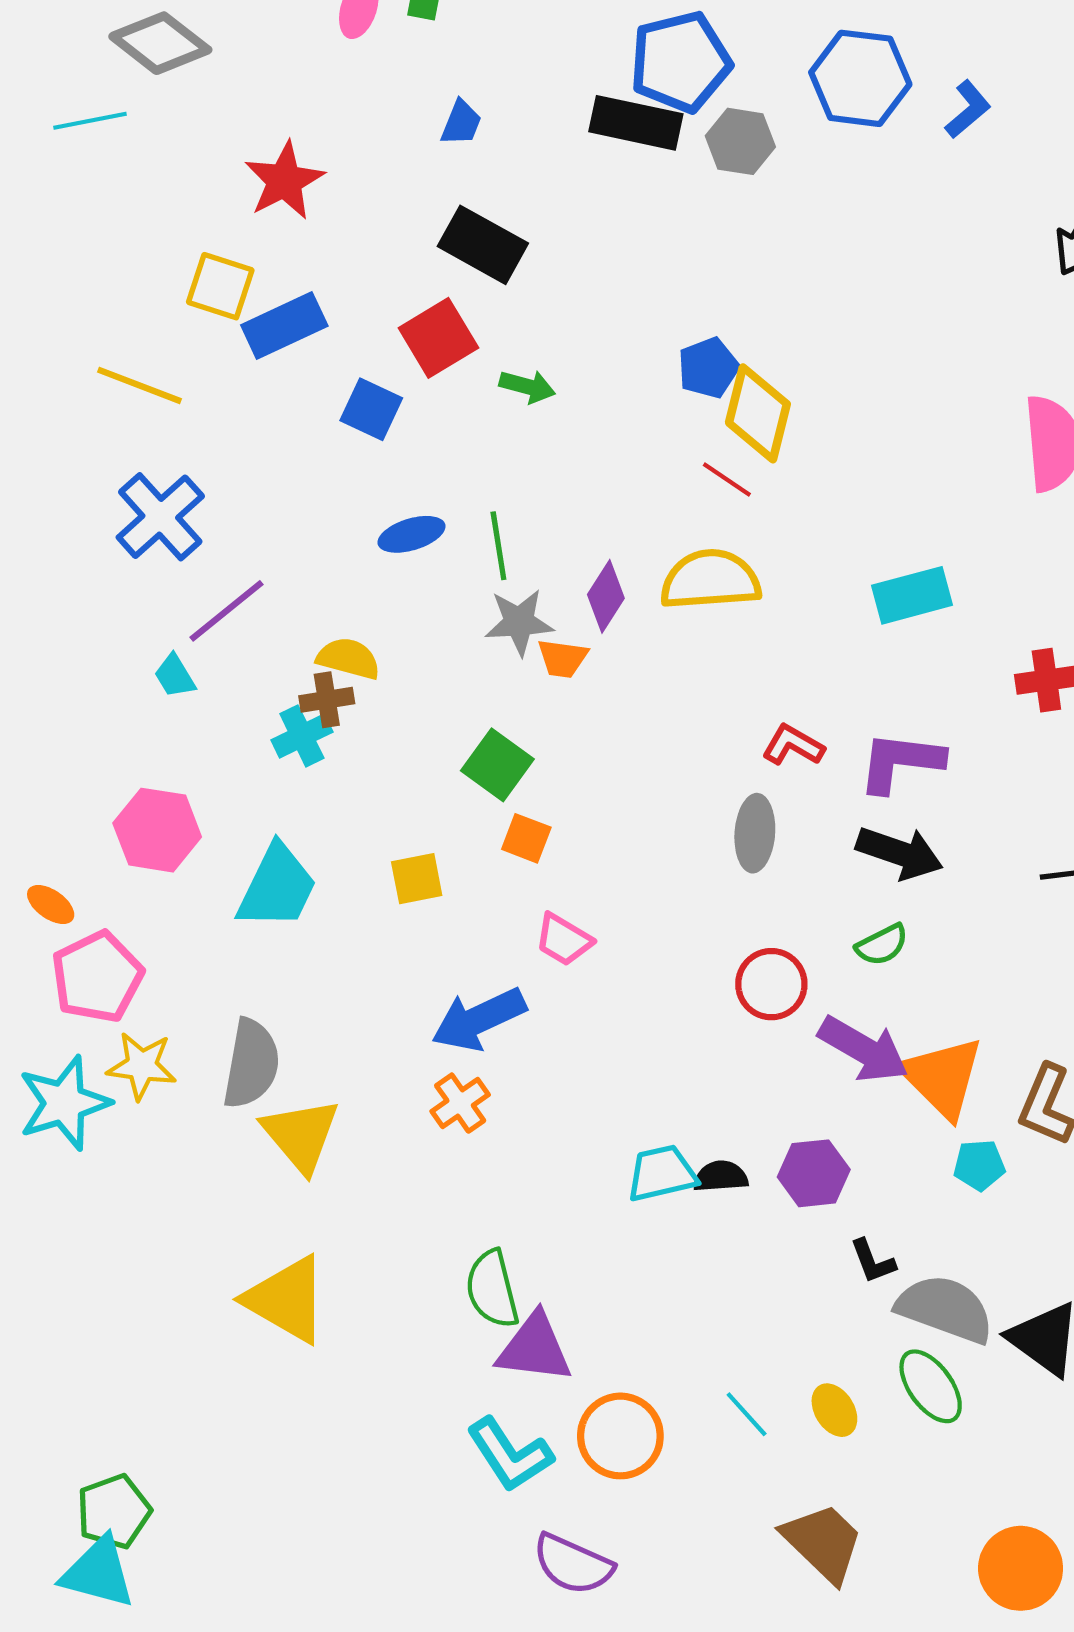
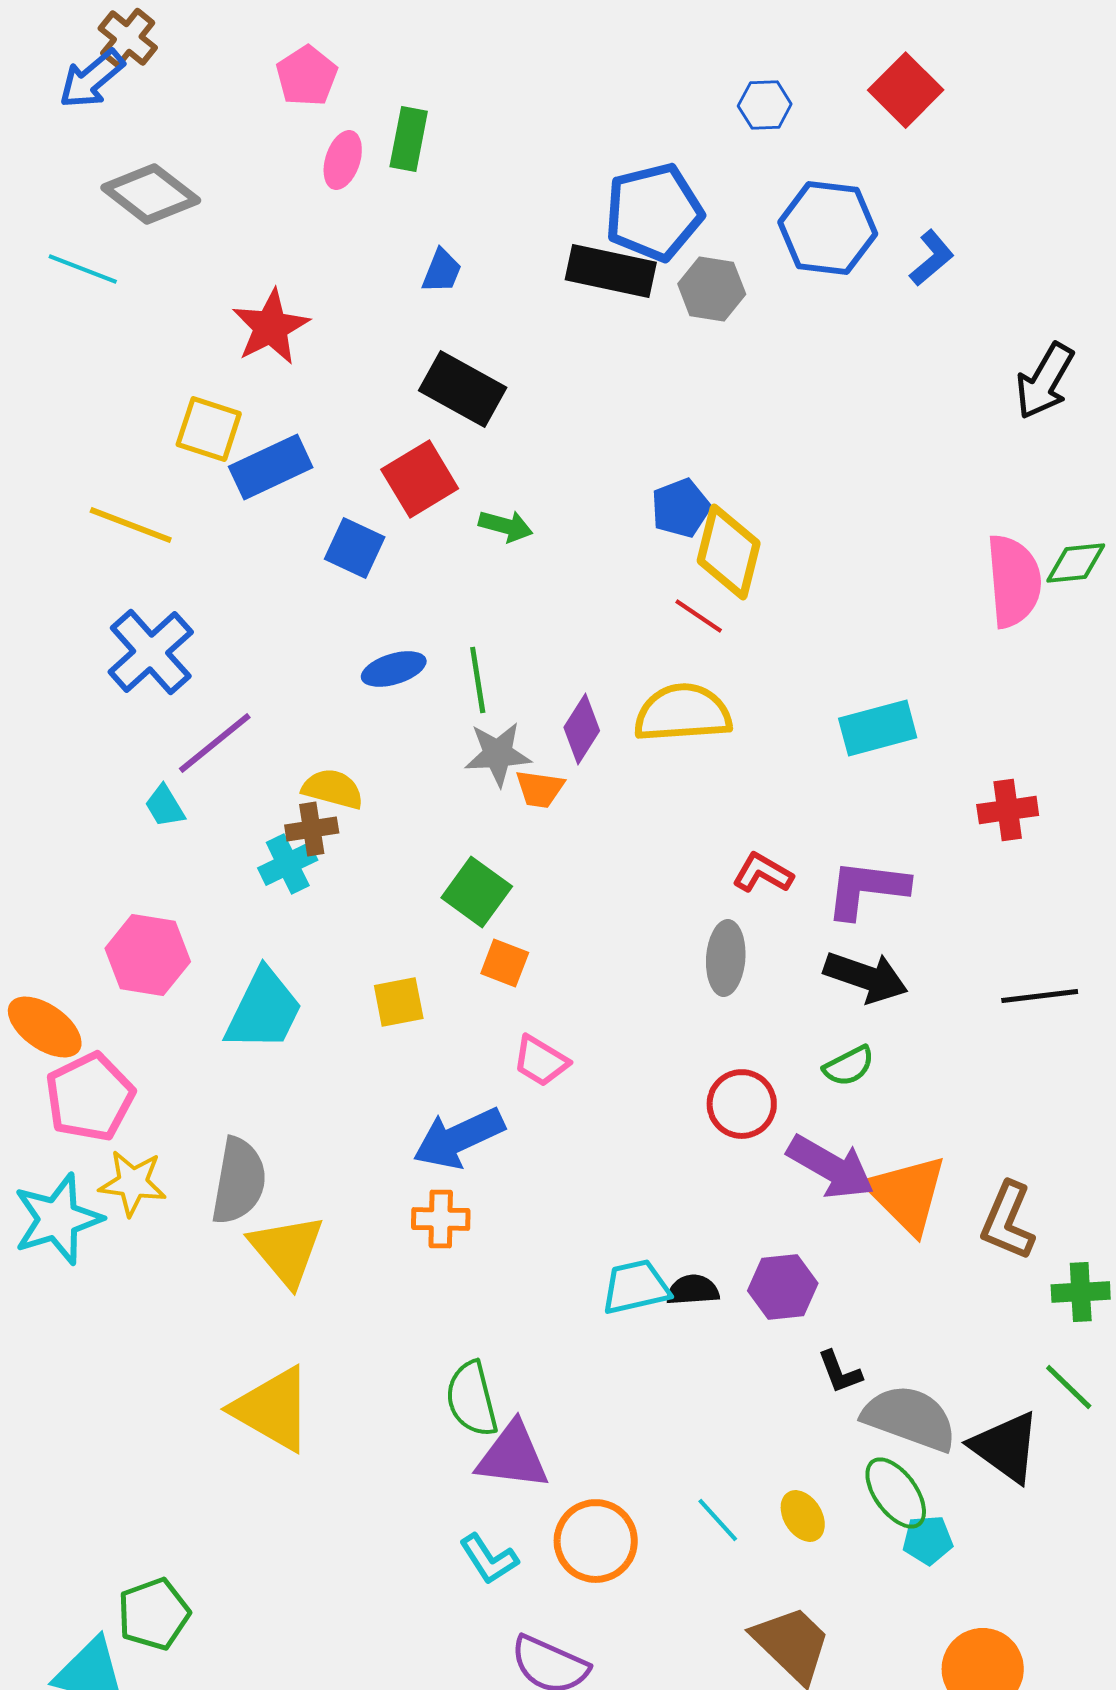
cyan line: (90, 121) -> (83, 269), turned 32
orange ellipse: (51, 905) -> (45, 1027), size x1.6
orange cross: (460, 1103) -> (441, 1219), turned 36
cyan pentagon: (979, 1165) -> (928, 1540), moved
cyan L-shape: (510, 1455) -> (489, 1559), size x0.7
green pentagon: (114, 1511) -> (154, 1614), moved

